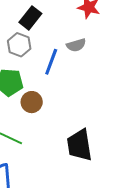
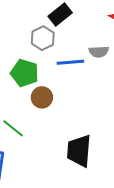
blue line: (51, 62) -> (70, 62), turned 52

